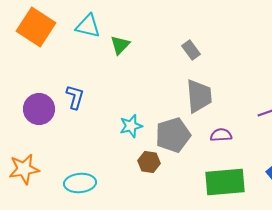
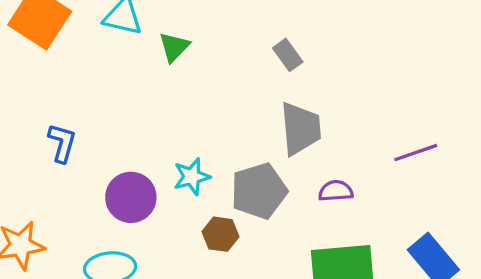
blue L-shape: (75, 97) -> (62, 143), moved
purple circle: (39, 109) -> (131, 197), moved

